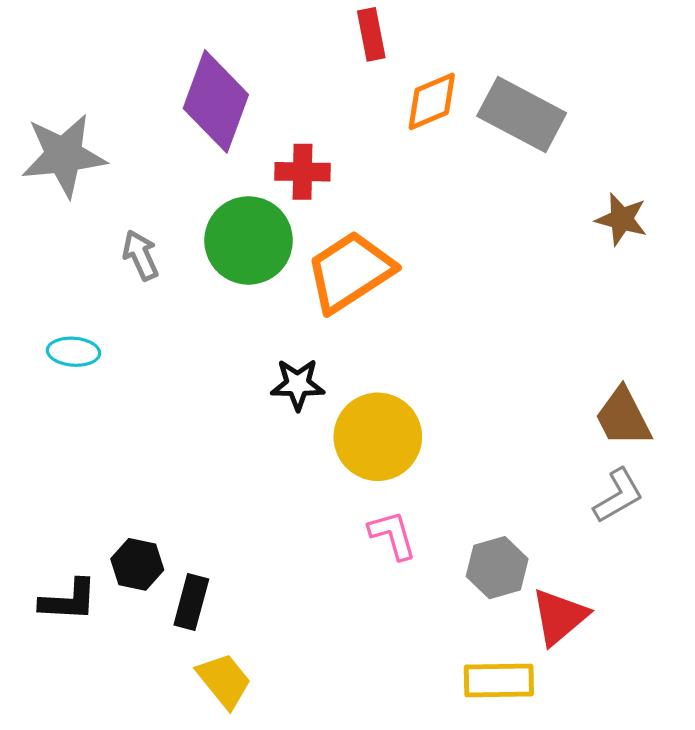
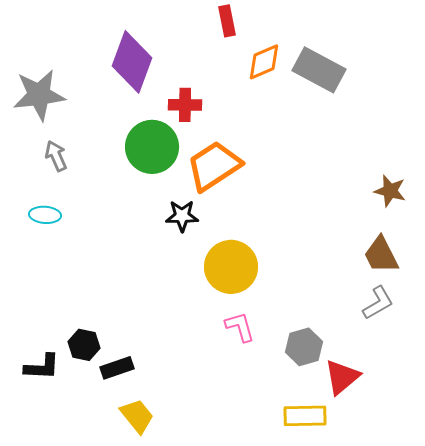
brown star: (622, 219) -> (390, 191), moved
gray arrow: (141, 255) -> (56, 156), moved
black star: (298, 384) -> (182, 216), moved
black rectangle: (191, 602) -> (117, 368), turned 56

